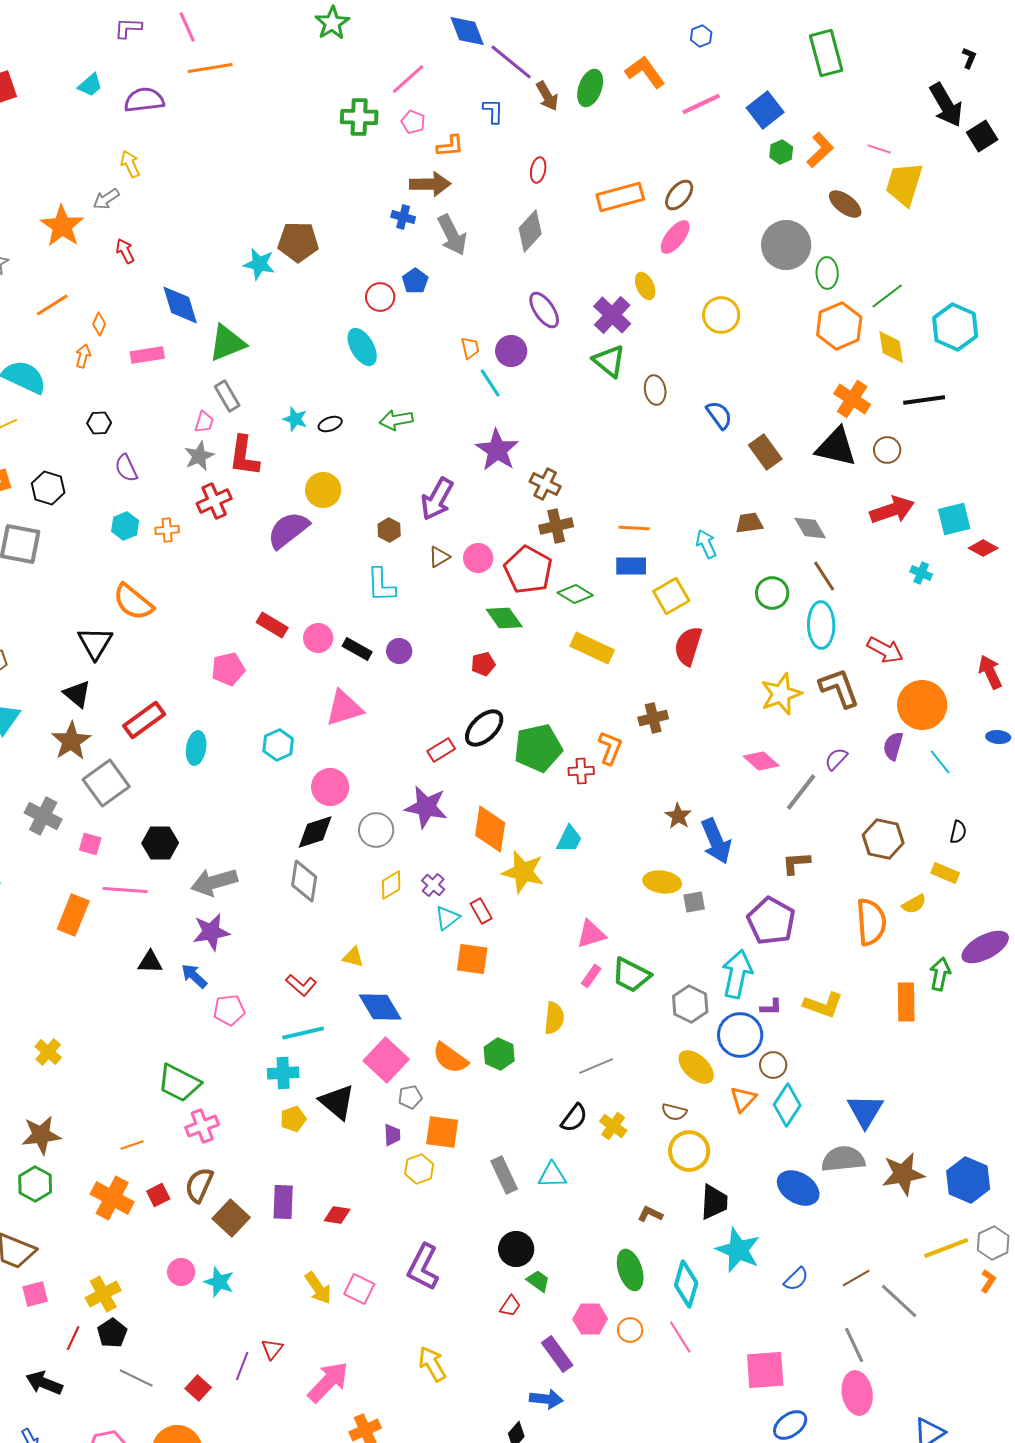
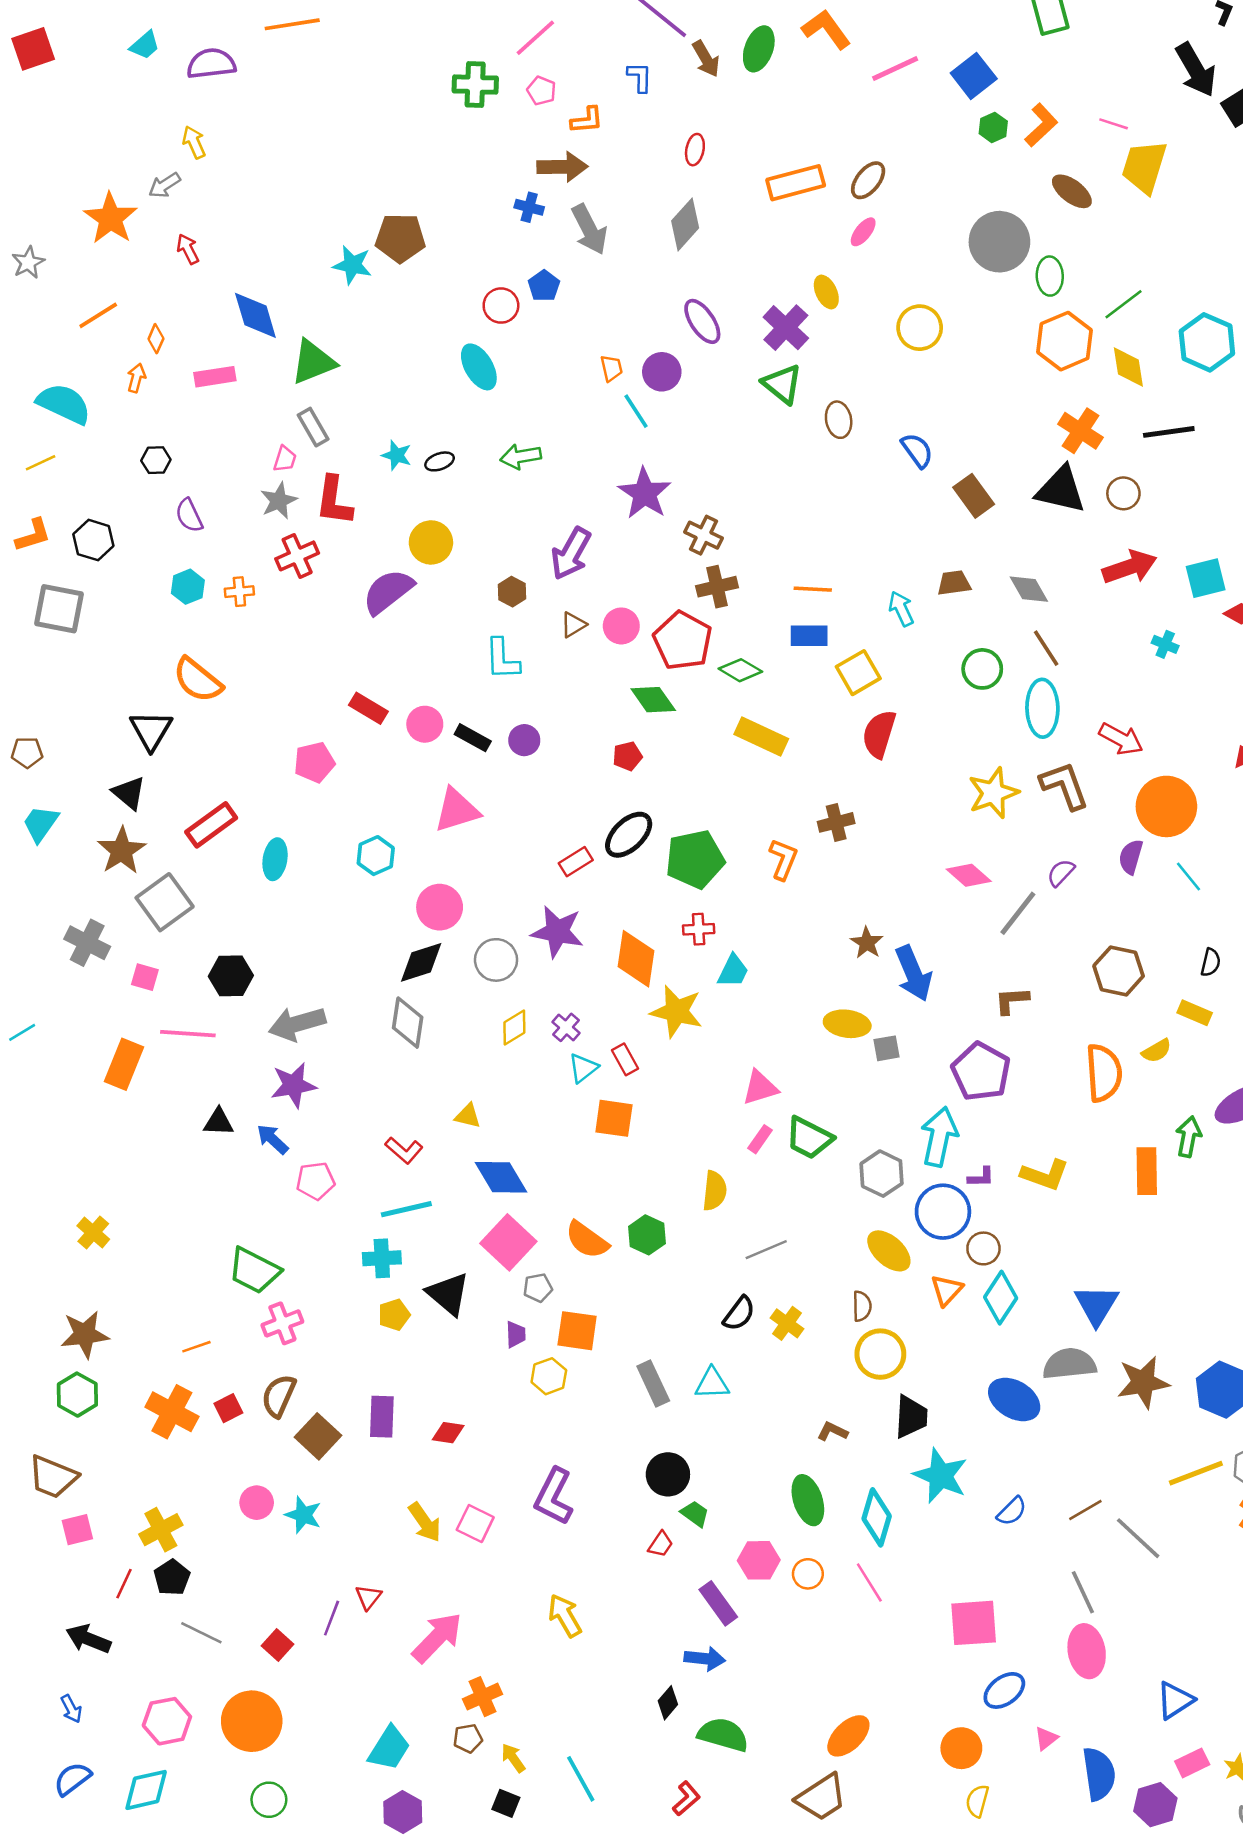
pink ellipse: (675, 237) -> (863, 232), size x0.7
red cross: (581, 771) -> (699, 929), moved
brown semicircle: (674, 1112) -> (862, 1306), turned -105

